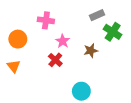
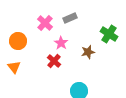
gray rectangle: (97, 15) -> (70, 18), moved
pink cross: (46, 20) -> (45, 23), turned 35

